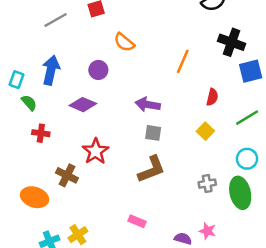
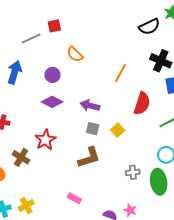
gray line: (56, 20) -> (31, 39), moved
red semicircle: (212, 97) -> (142, 103), size x1.6
purple diamond: (83, 105) -> (52, 102), moved
yellow square: (205, 131) -> (118, 130), moved

